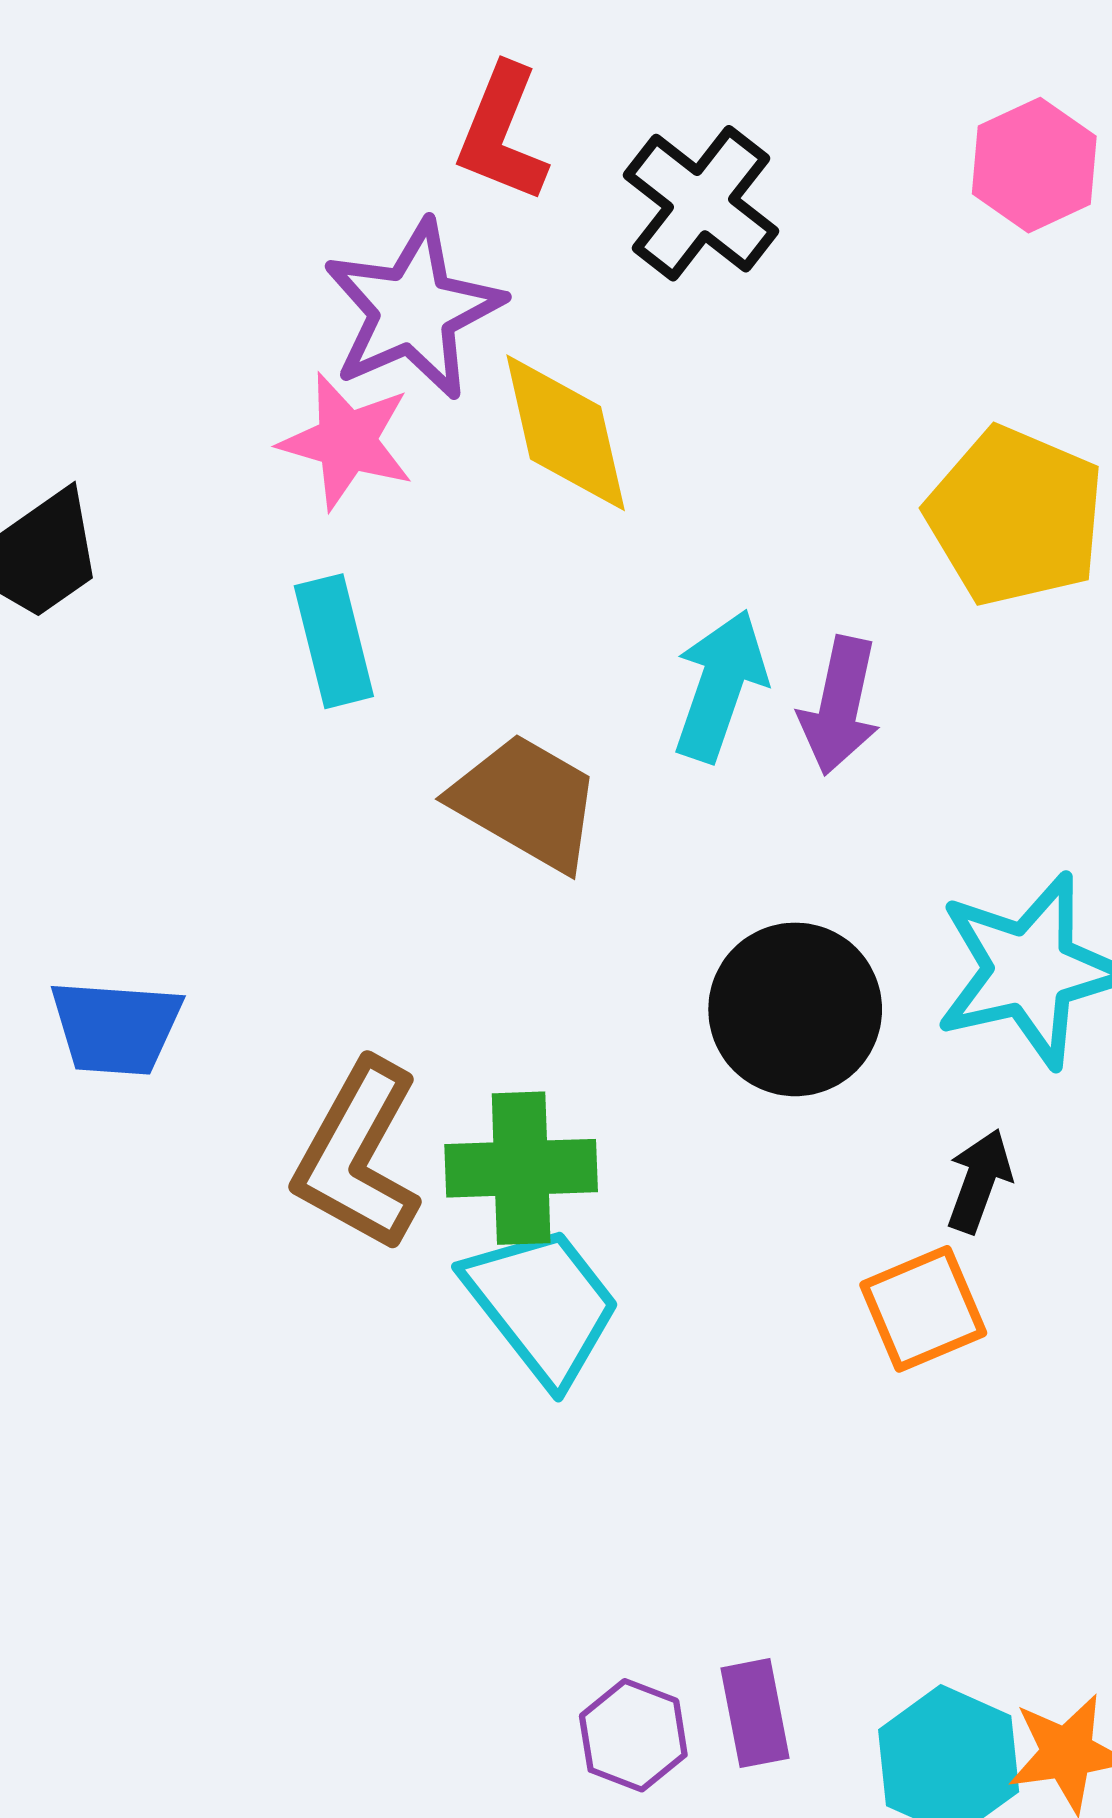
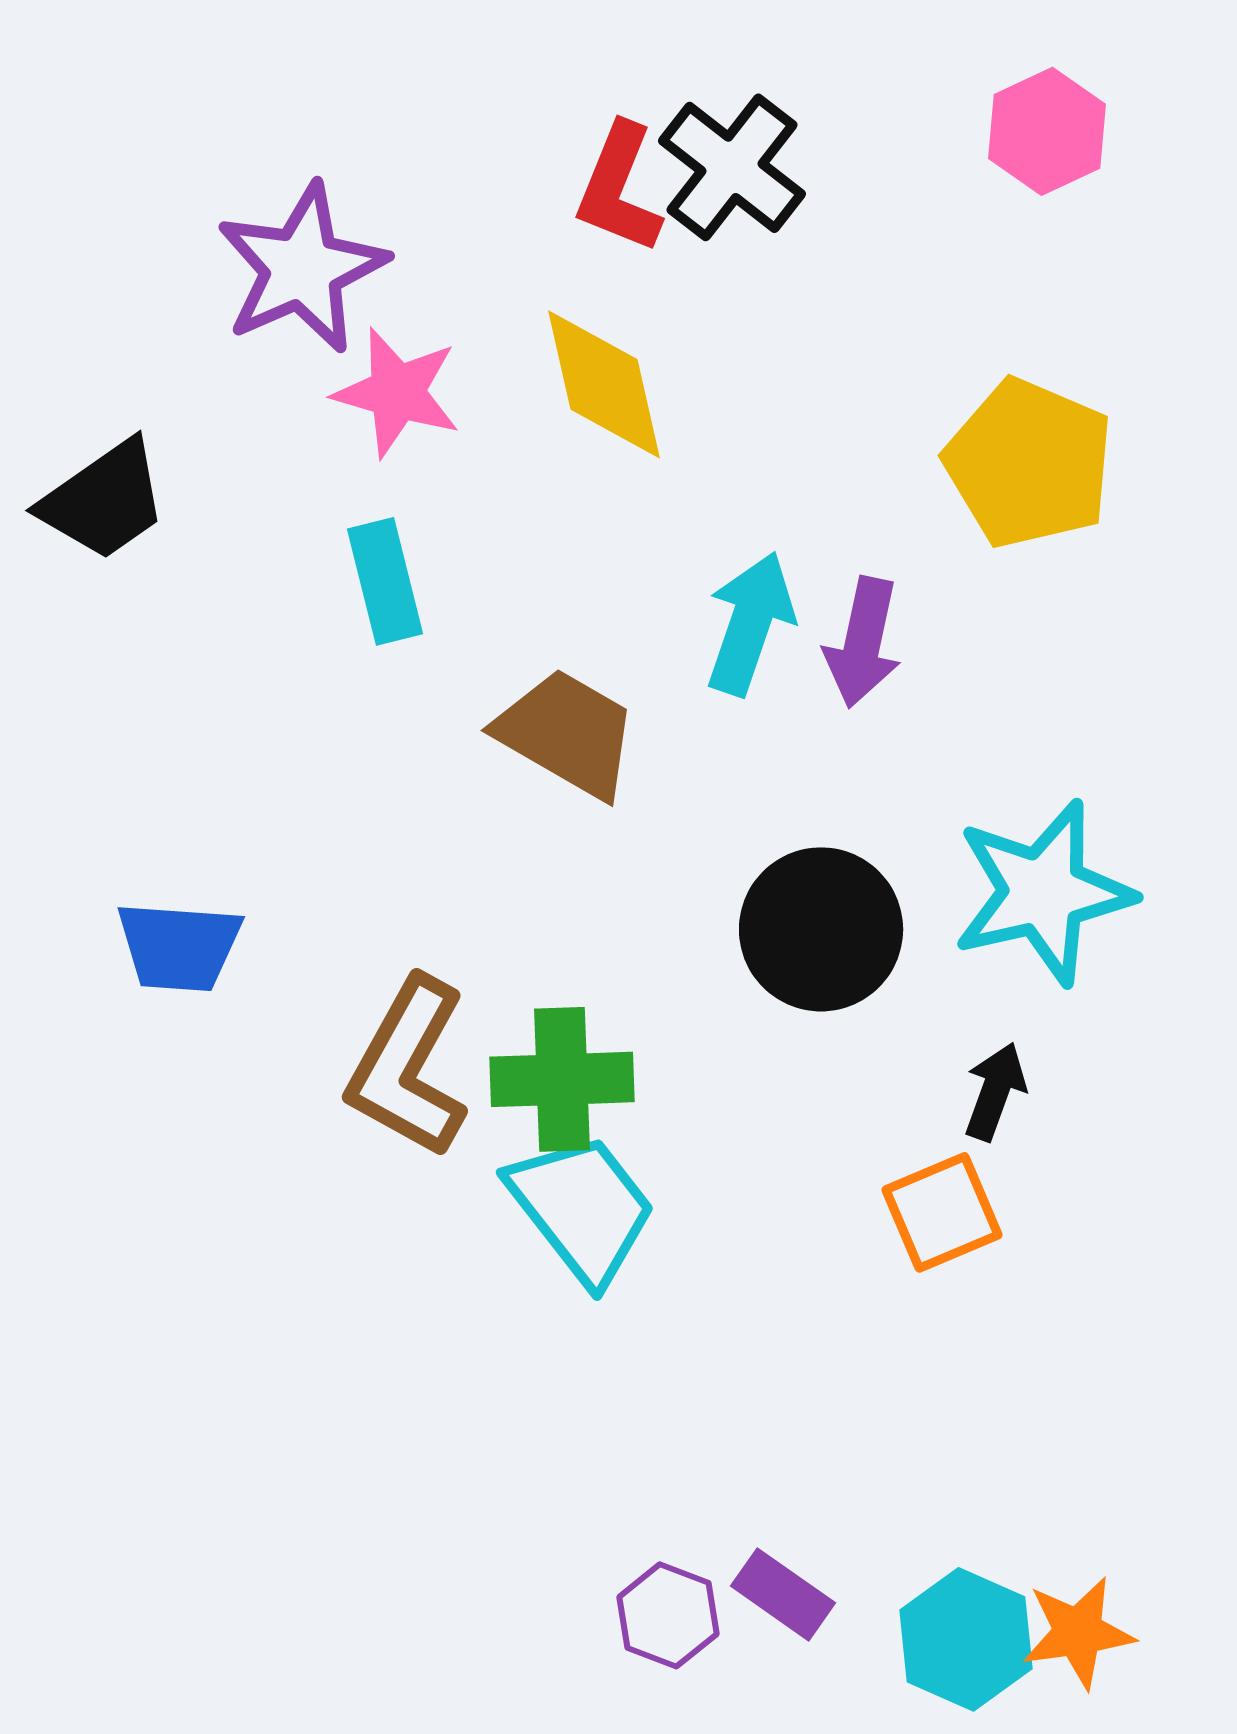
red L-shape: (502, 133) -> (619, 188), moved
purple star: (413, 310) -> (302, 268), moved
purple rectangle: (755, 1713) -> (783, 1594), turned -44

